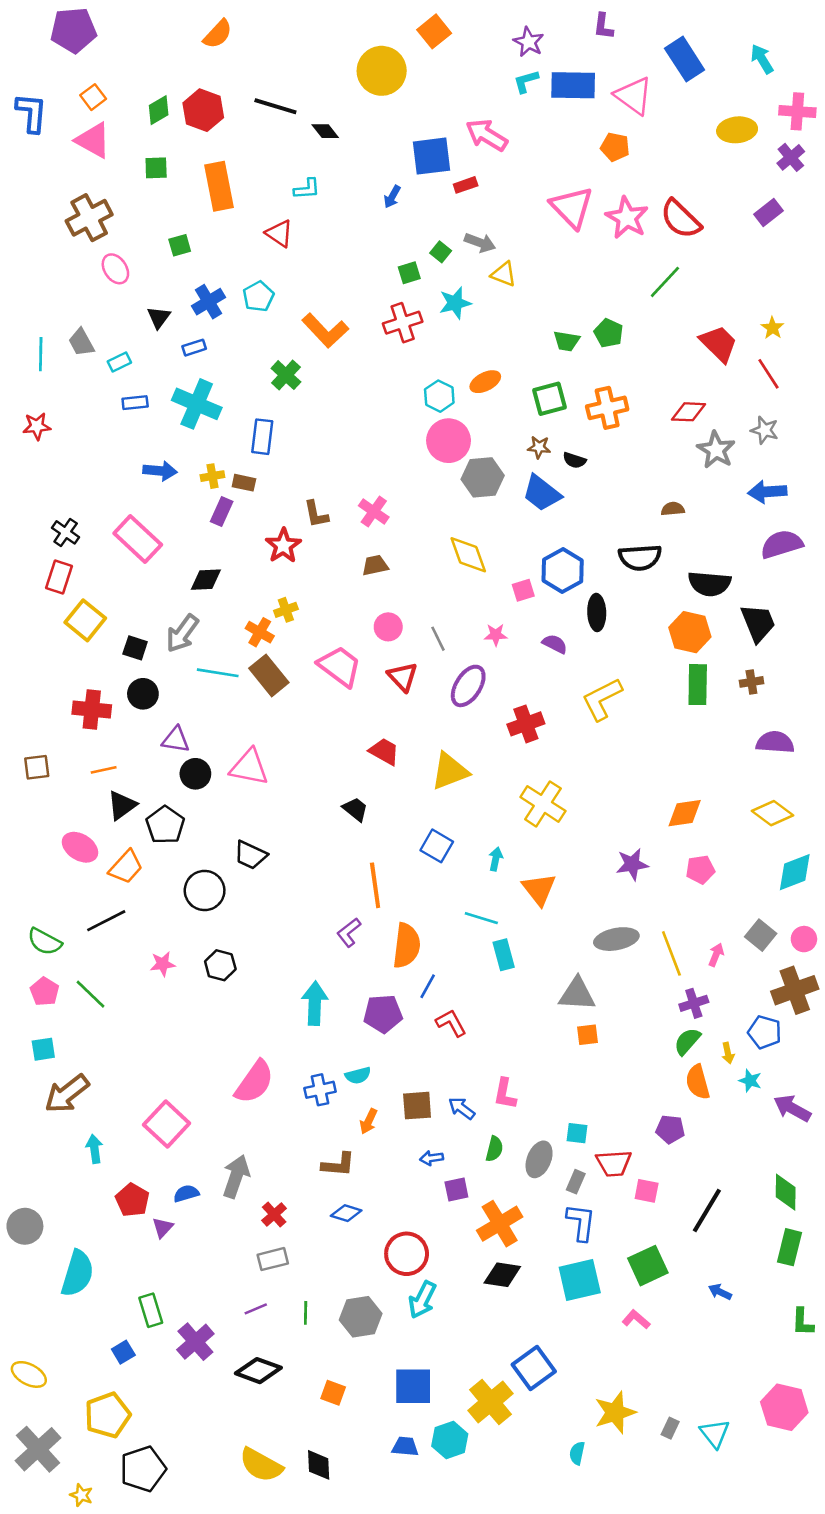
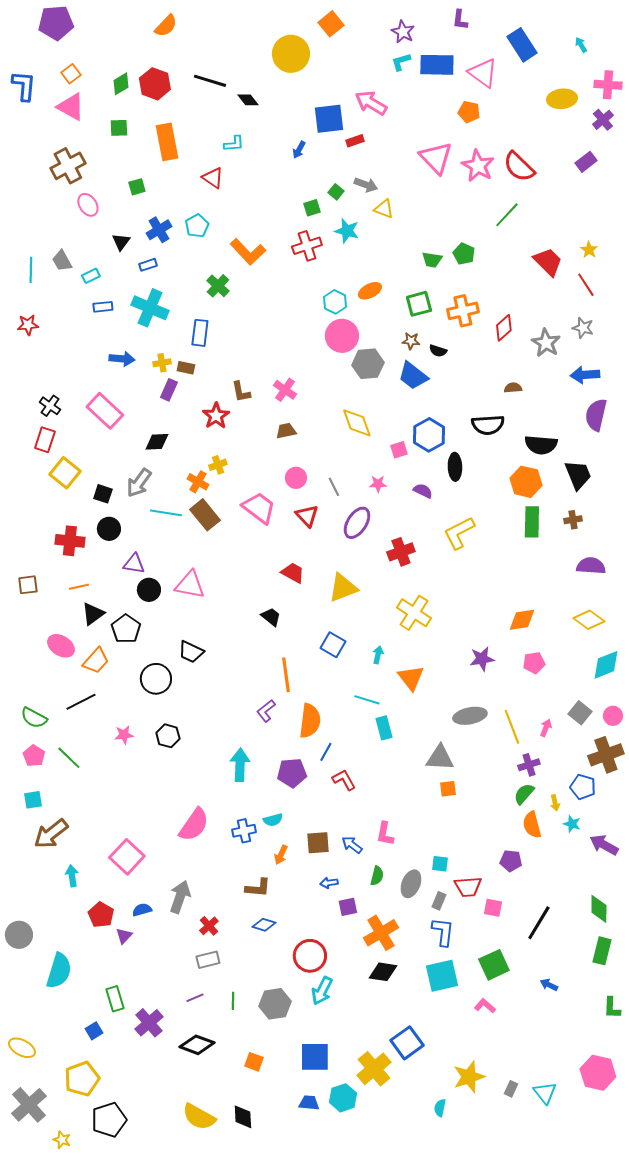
cyan arrow: (762, 59) -> (581, 45), size x0.7
cyan star: (455, 303) -> (347, 231), turned 30
red diamond: (689, 412) -> (504, 328), moved, turned -44
purple semicircle: (782, 544) -> (596, 415), turned -60

